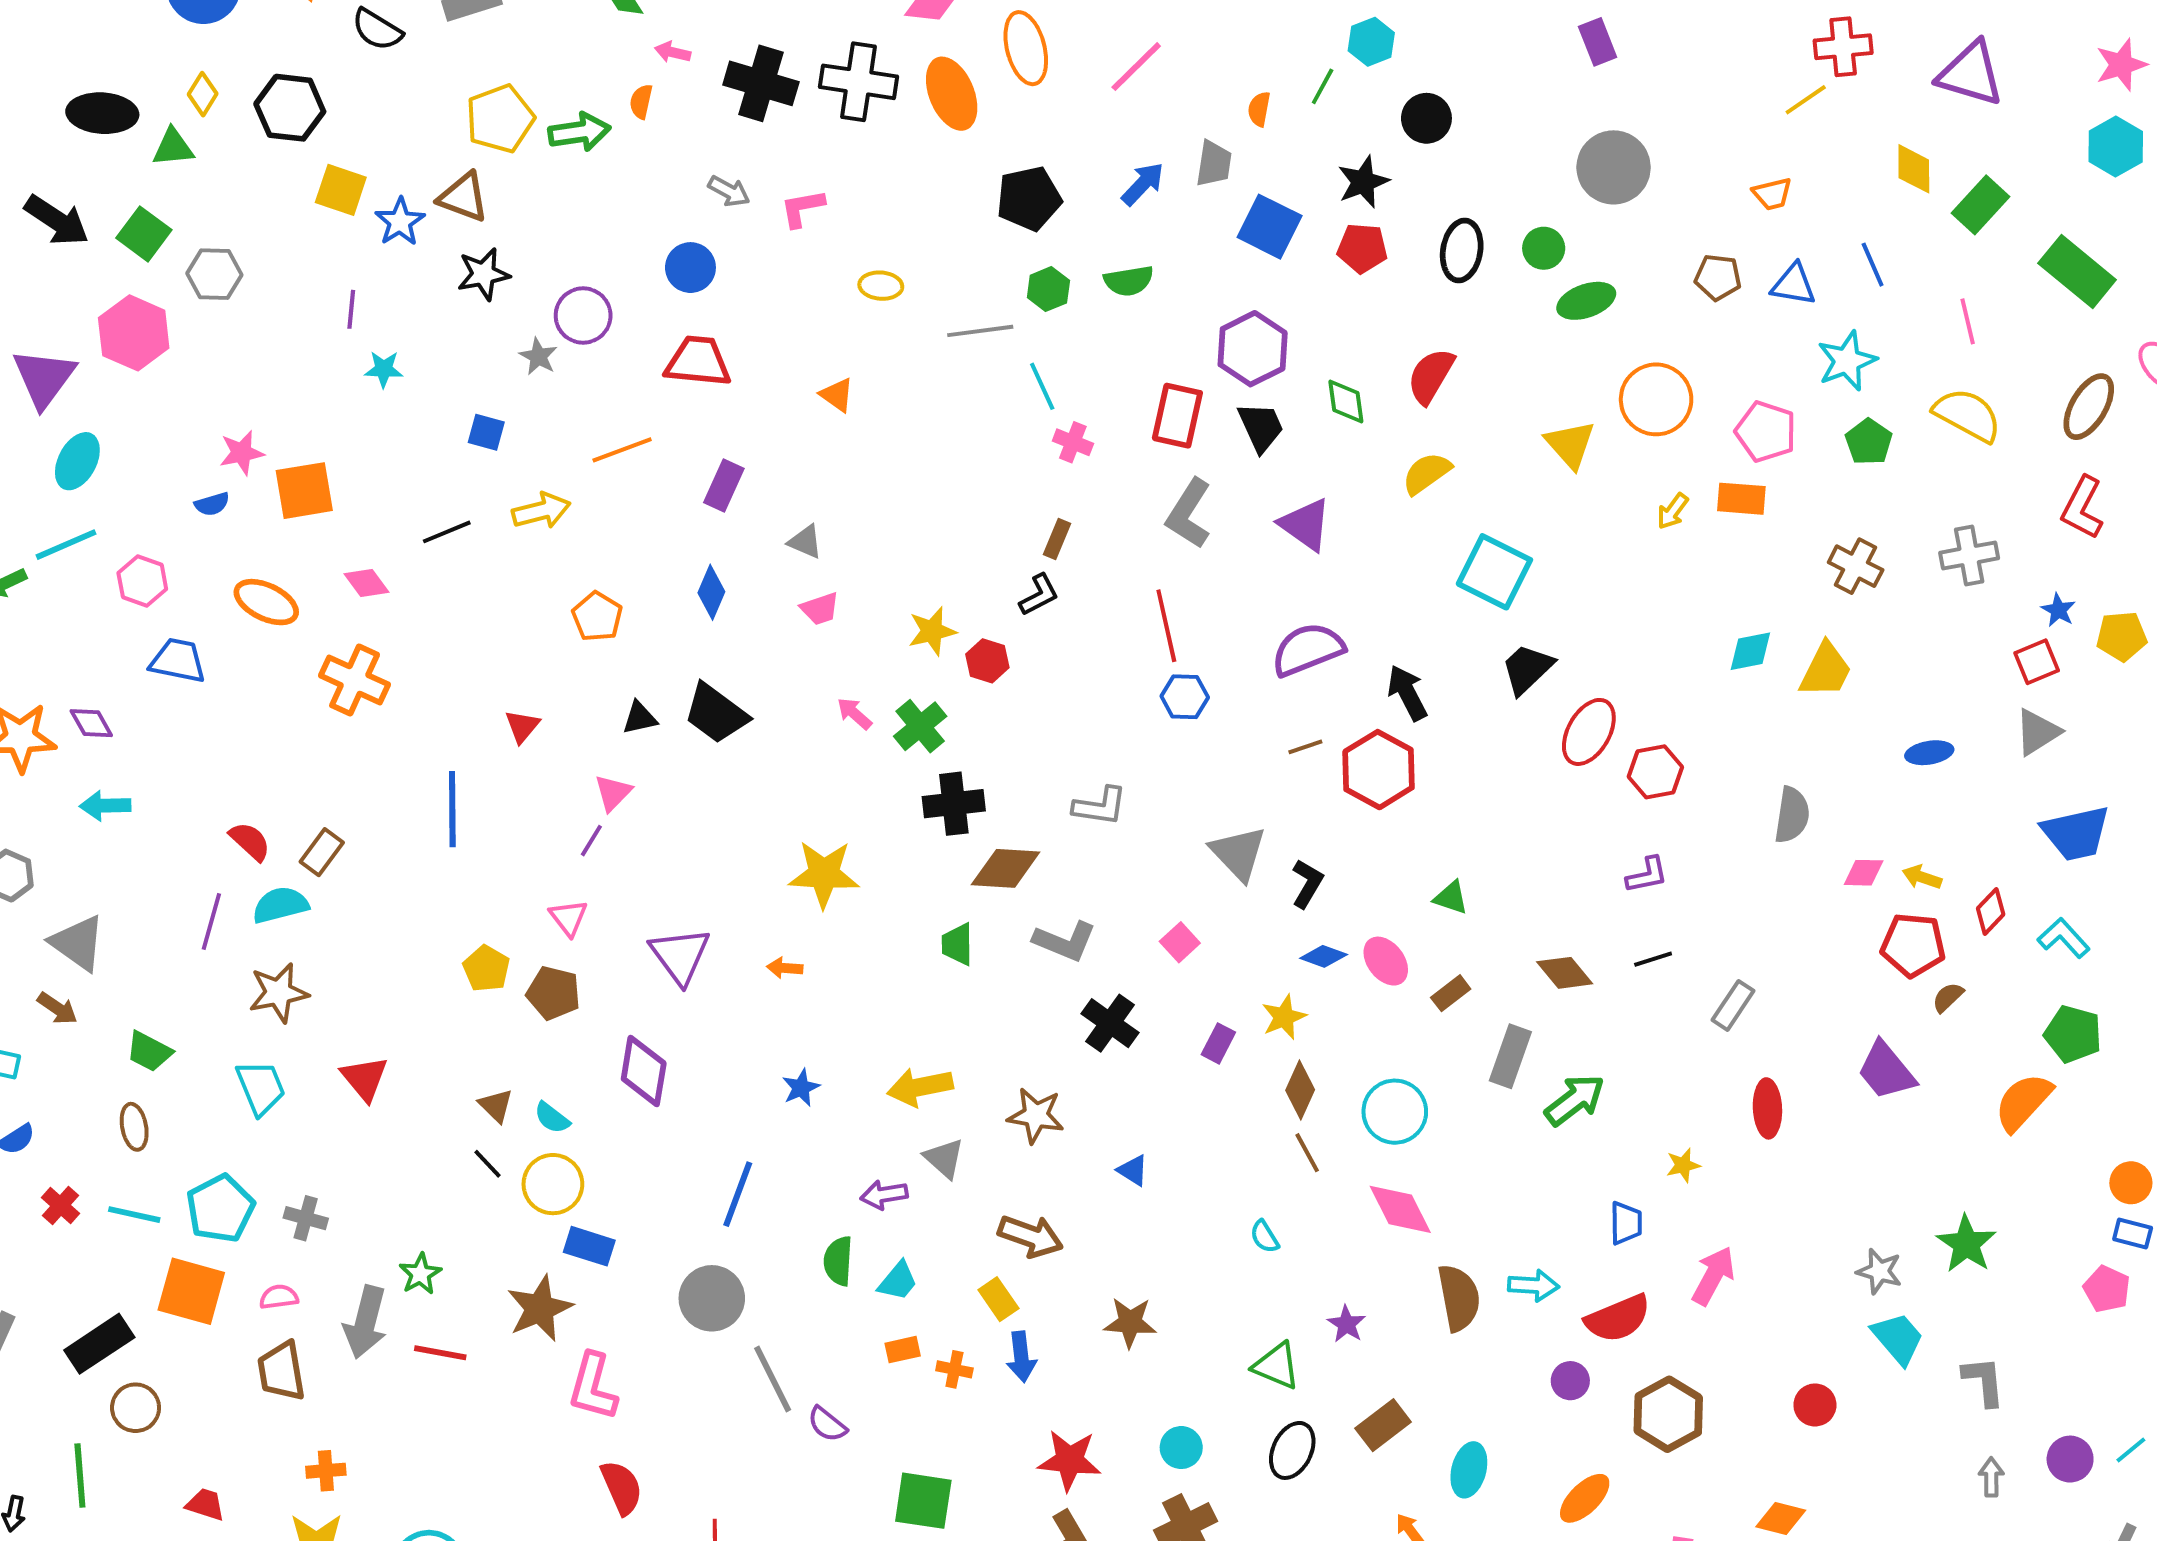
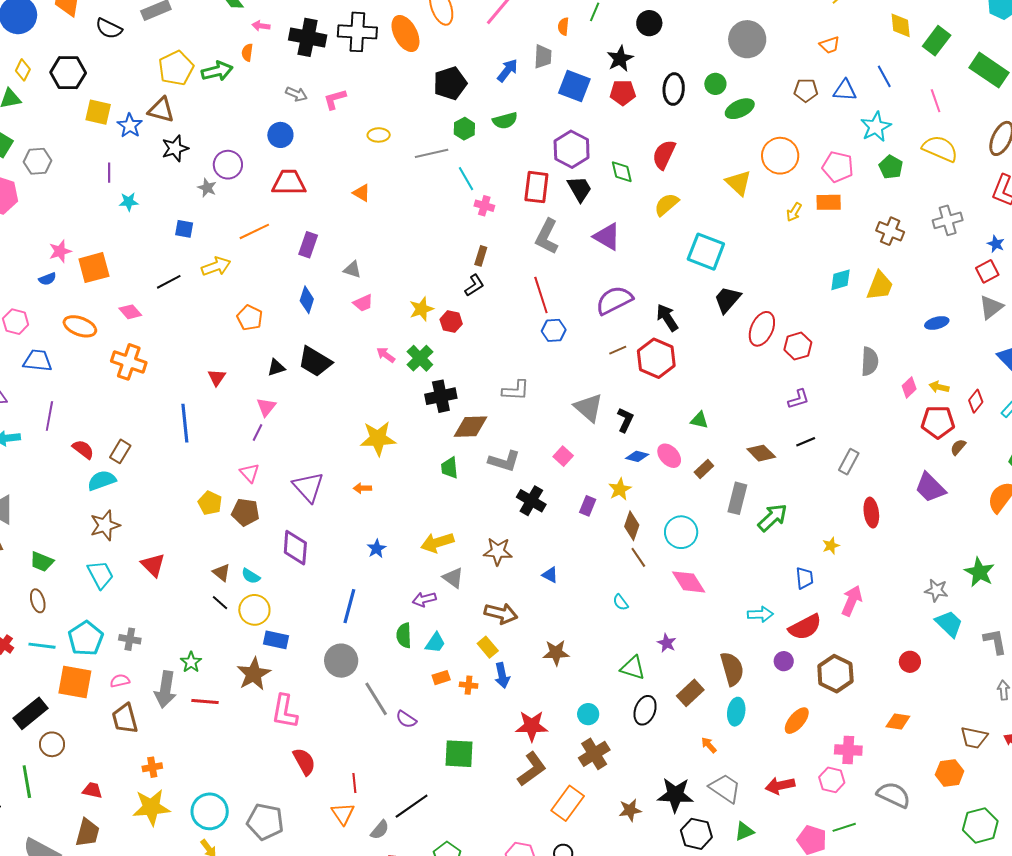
pink diamond: (1864, 873) -> (909, 387), turned -40
purple line: (211, 921) -> (49, 416), moved
brown semicircle: (1459, 1298) -> (732, 669), moved

